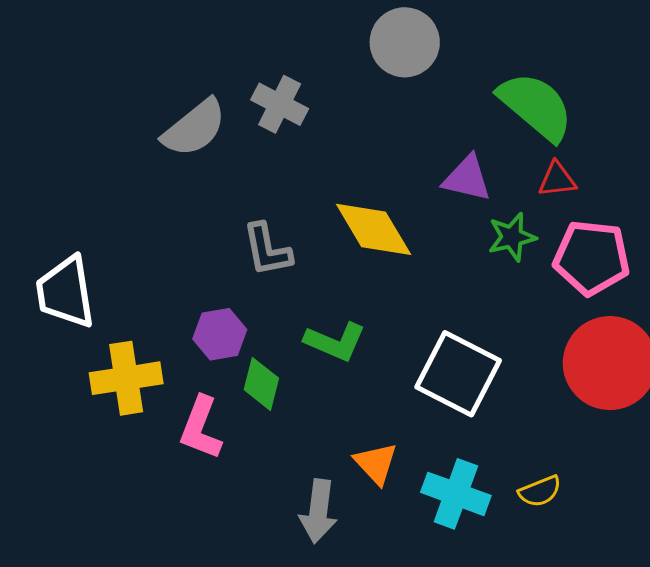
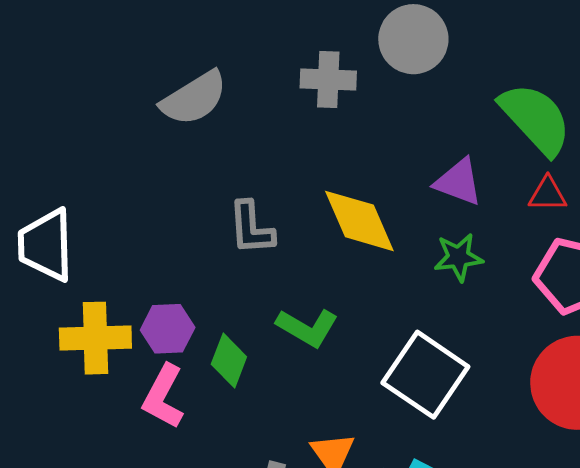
gray cross: (280, 104) -> (328, 79), moved, turned -32
green star: (512, 237) -> (458, 257), moved
purple hexagon: (220, 334) -> (168, 329), moved

